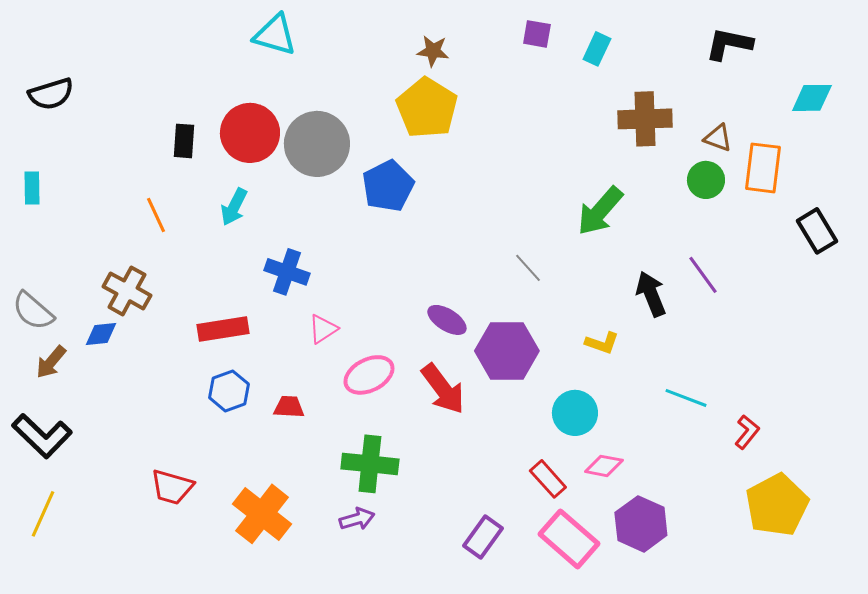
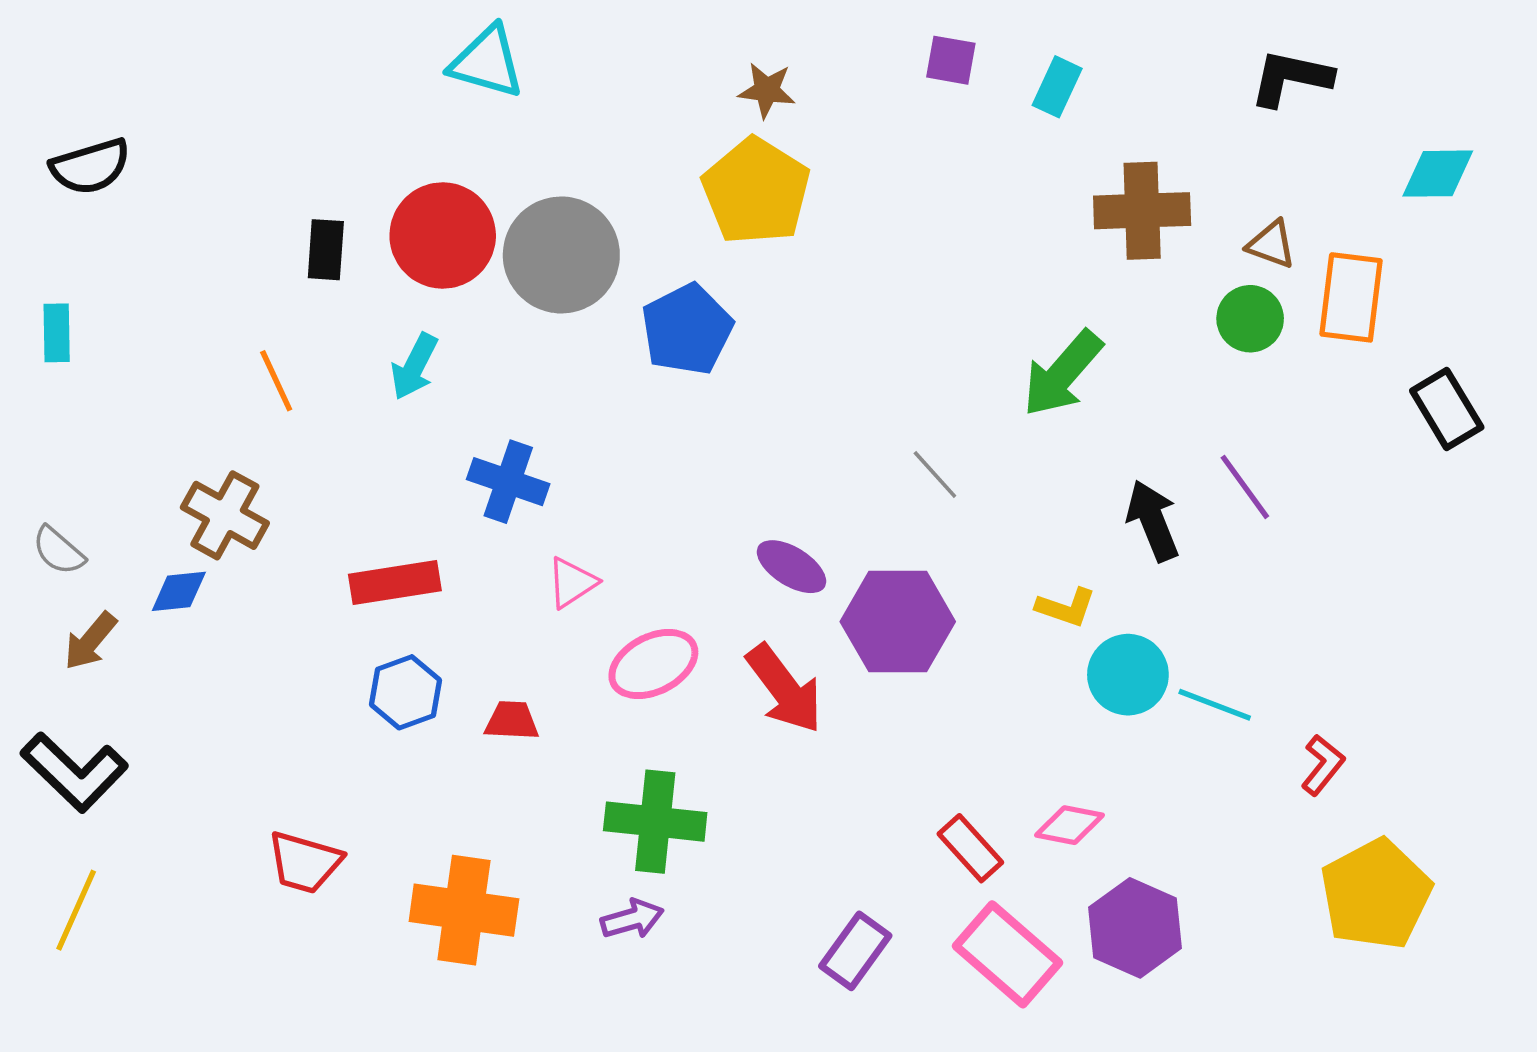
gray semicircle: (33, 311) -> (58, 551), size x0.7
cyan circle: (575, 413) -> (1128, 675), moved
orange cross: (262, 514) -> (464, 910), turned -30

